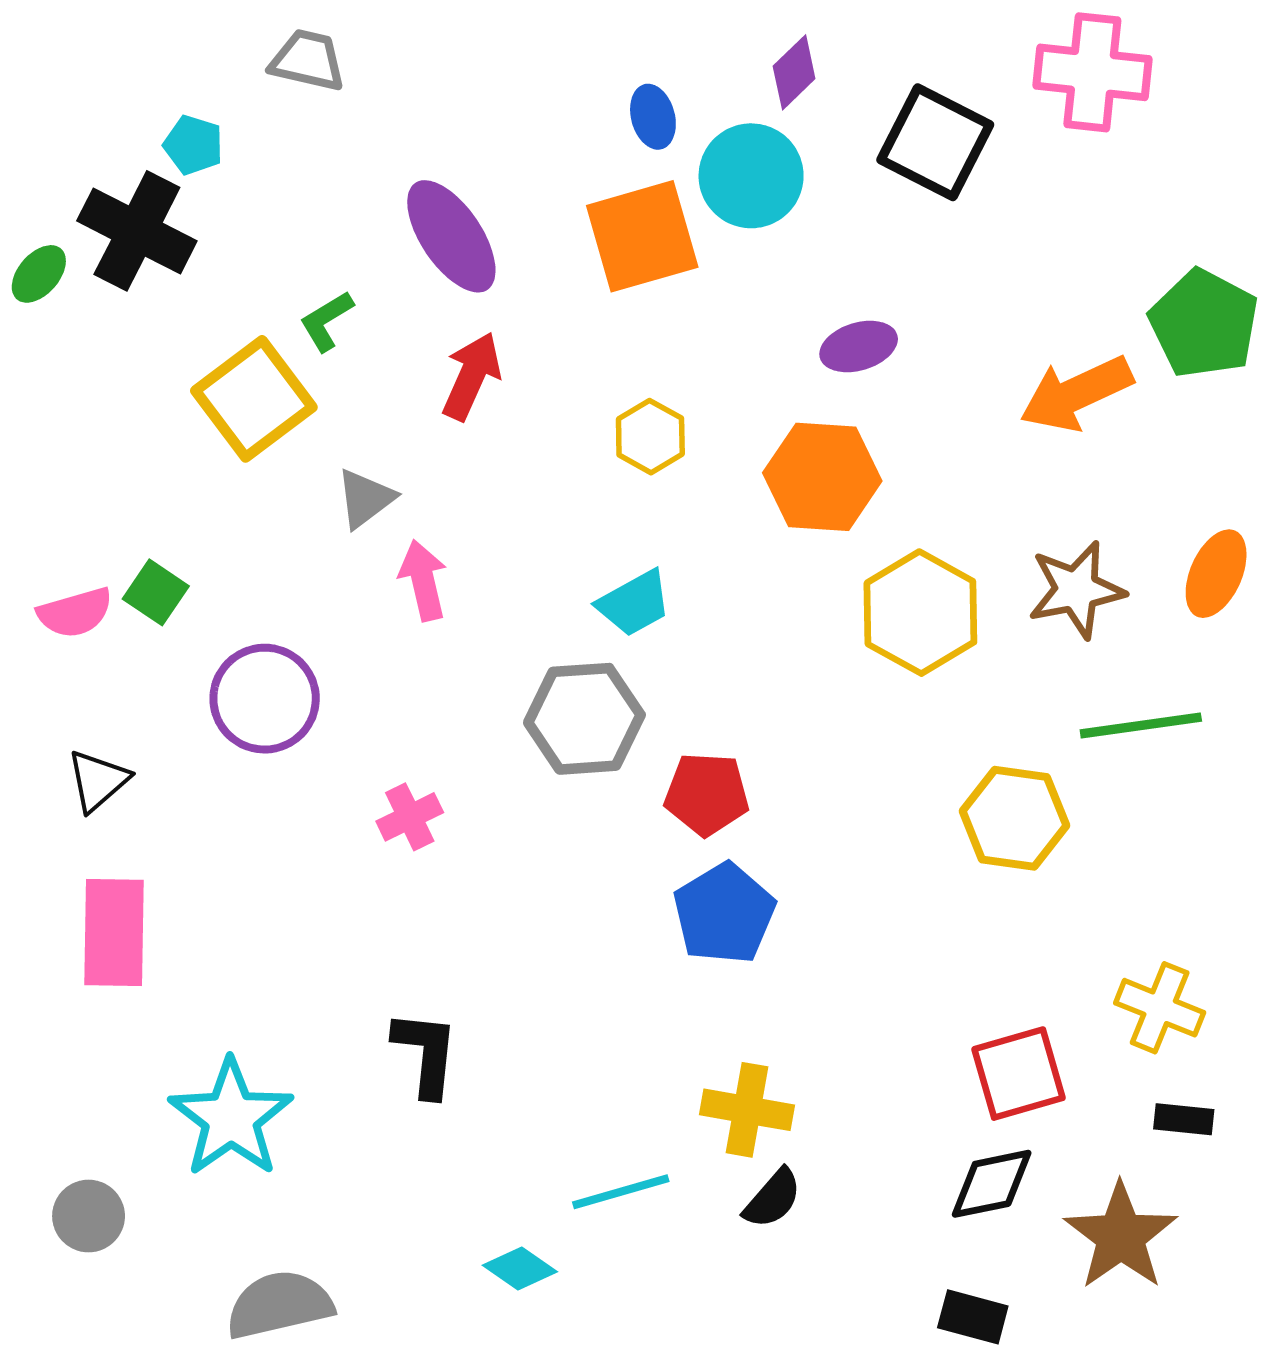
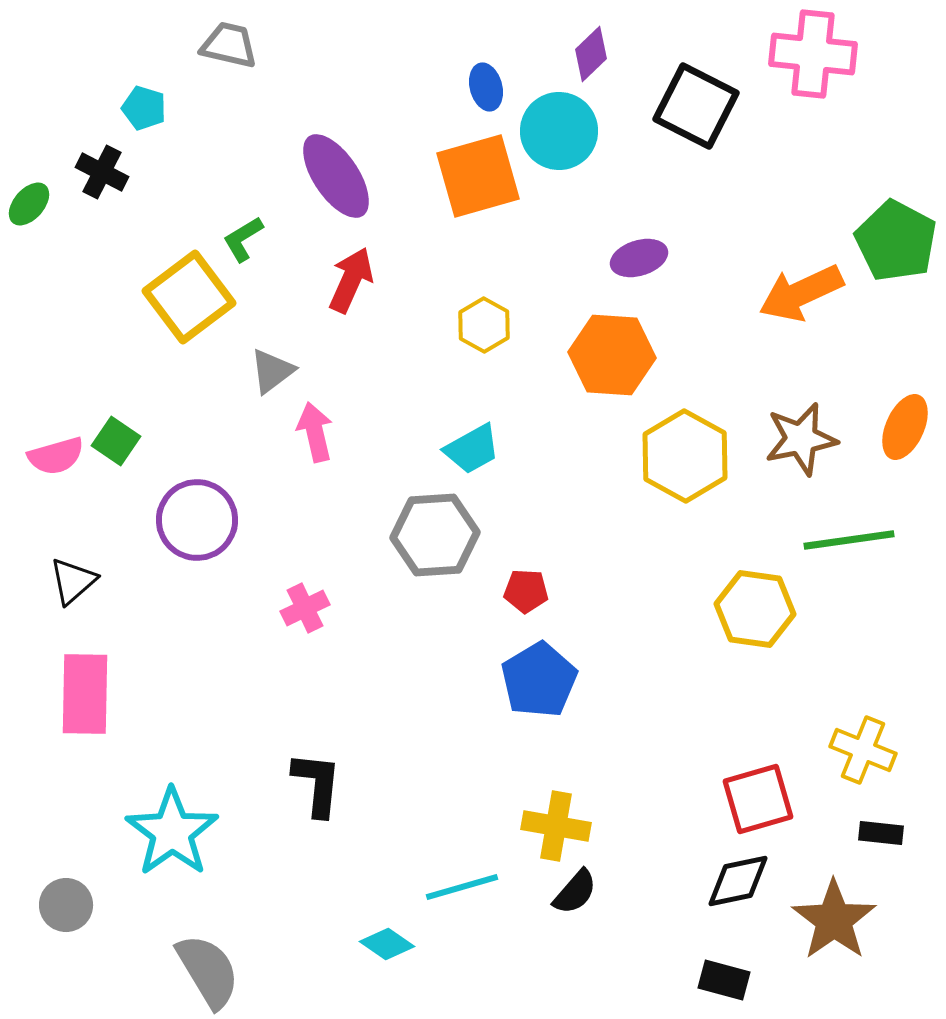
black cross: (137, 231) -> (102, 172), size x0.6
red pentagon: (707, 794) -> (526, 591), size x0.7
gray semicircle: (279, 1305) -> (208, 971), turned 72

